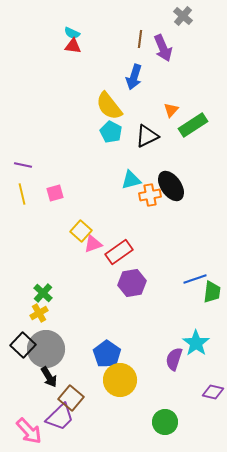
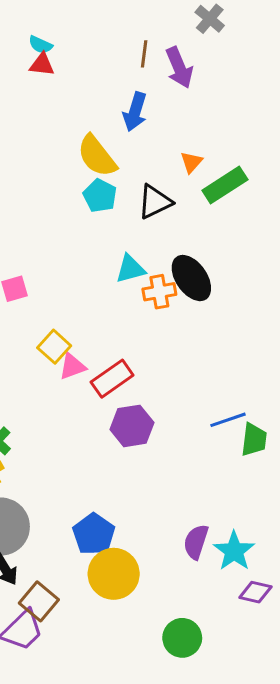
cyan star: (196, 343) -> (234, 551), moved

